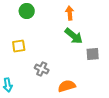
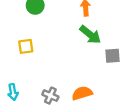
gray cross: (42, 69) -> (50, 96), moved

